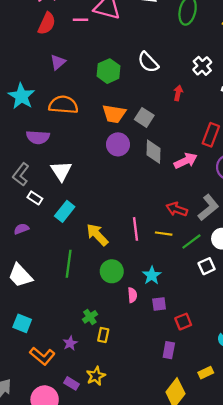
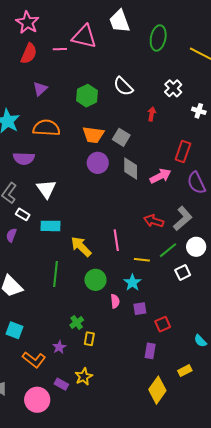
cyan rectangle: (65, 211) -> (51, 226), turned 54
purple semicircle: (21, 229) -> (11, 235), moved, turned -48
yellow line: (164, 234) -> (142, 260), moved

